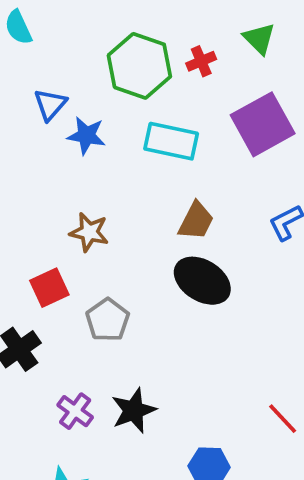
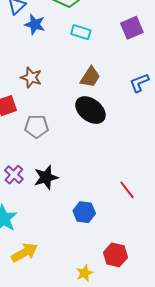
purple square: (263, 124) -> (132, 28), size x0.7
cyan rectangle: (171, 141) -> (81, 32), size x0.7
gray pentagon: (108, 320) -> (37, 126), turned 30

